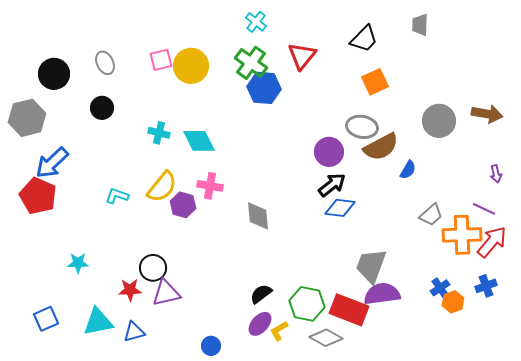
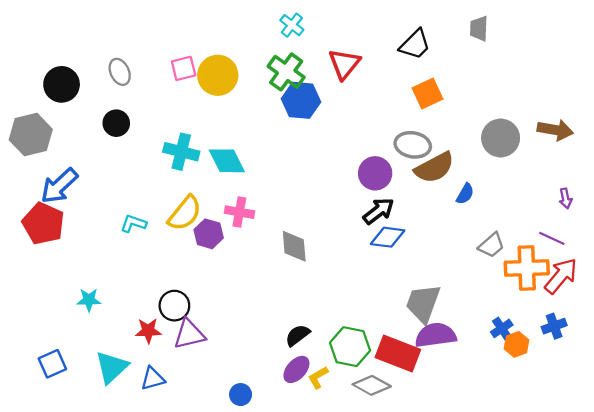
cyan cross: (159, 133) -> (181, 152), size x1.4
cyan triangle: (98, 322) -> (112, 367), turned -32

